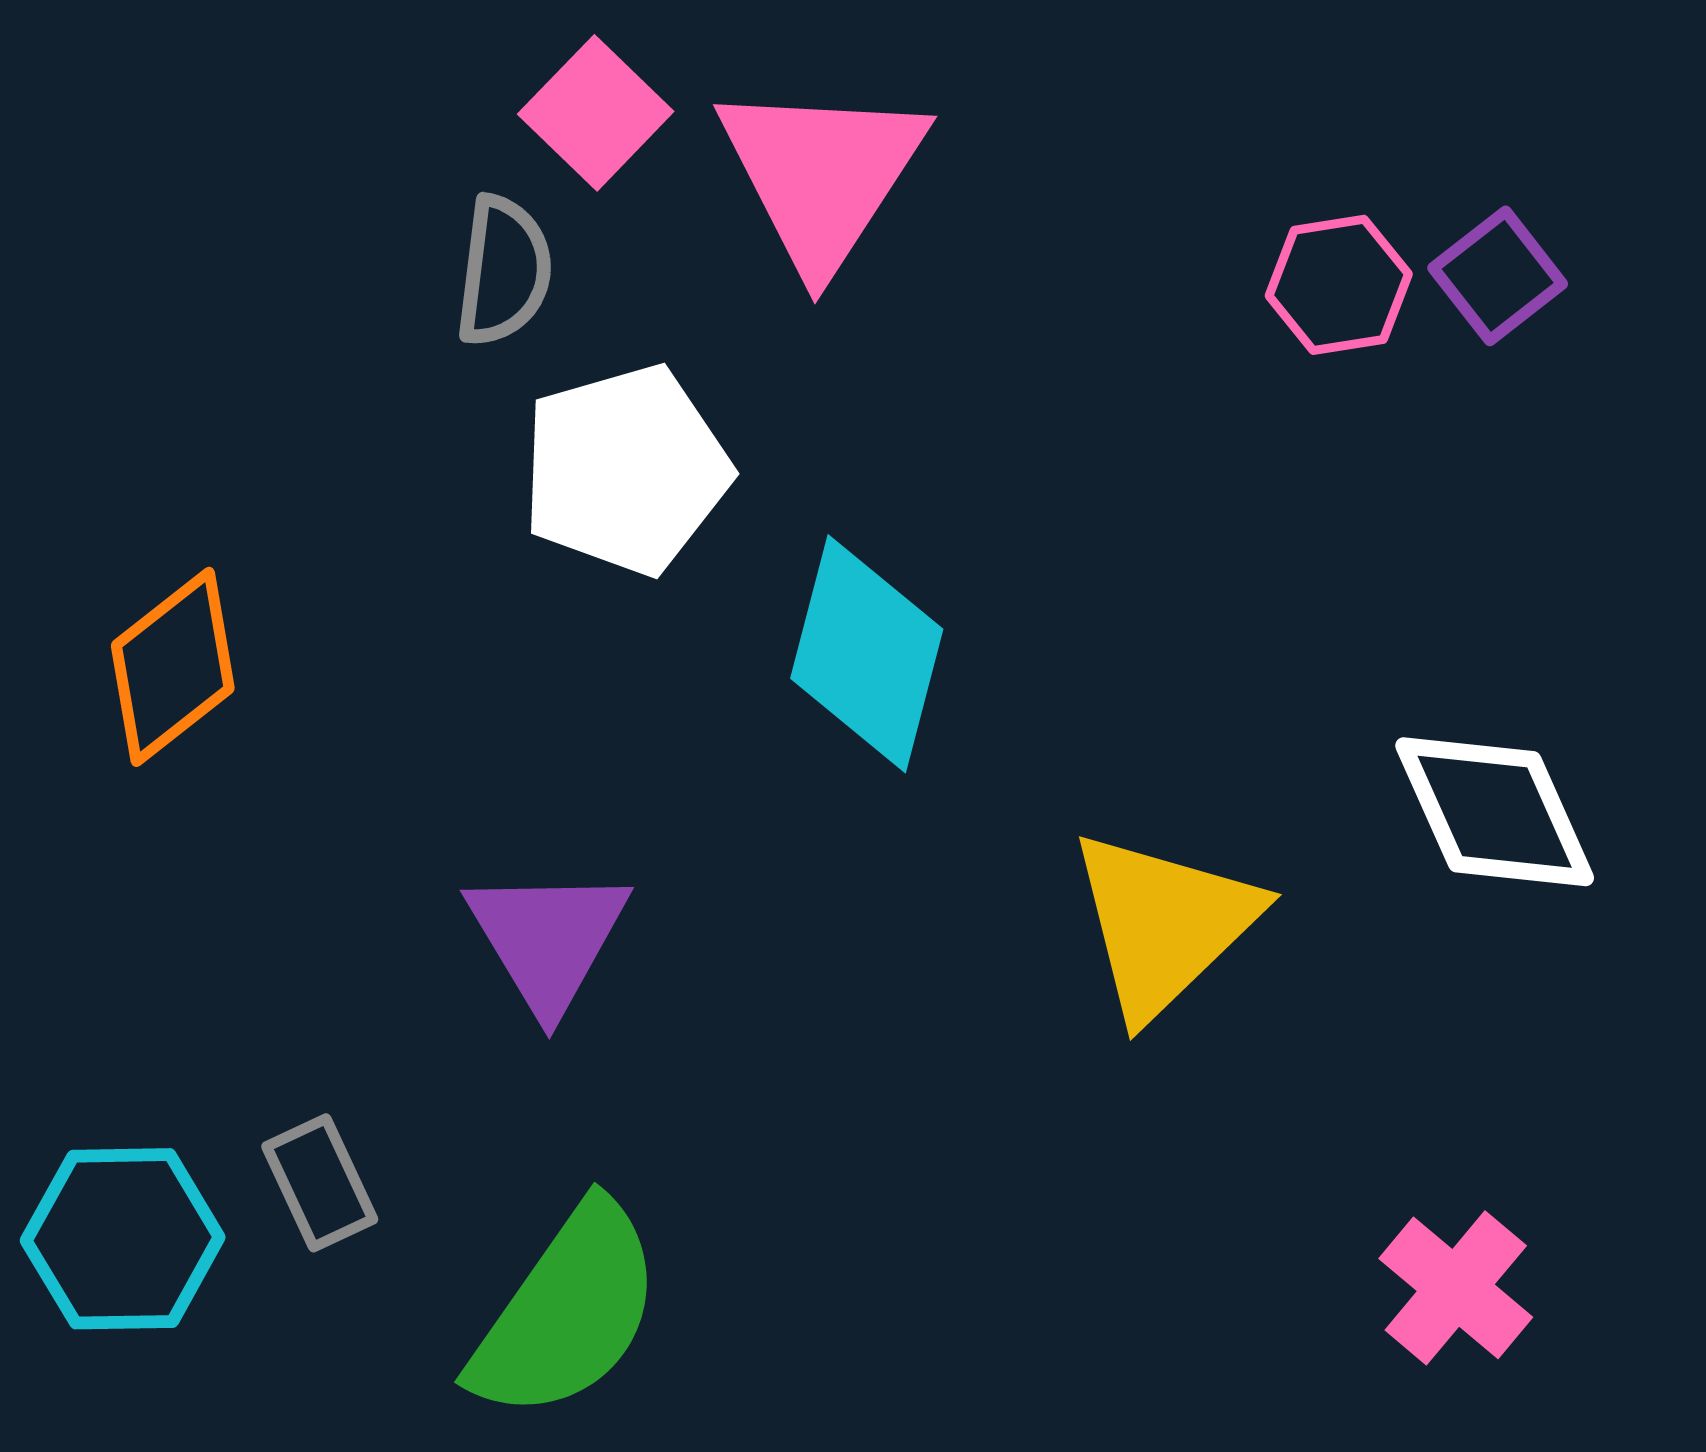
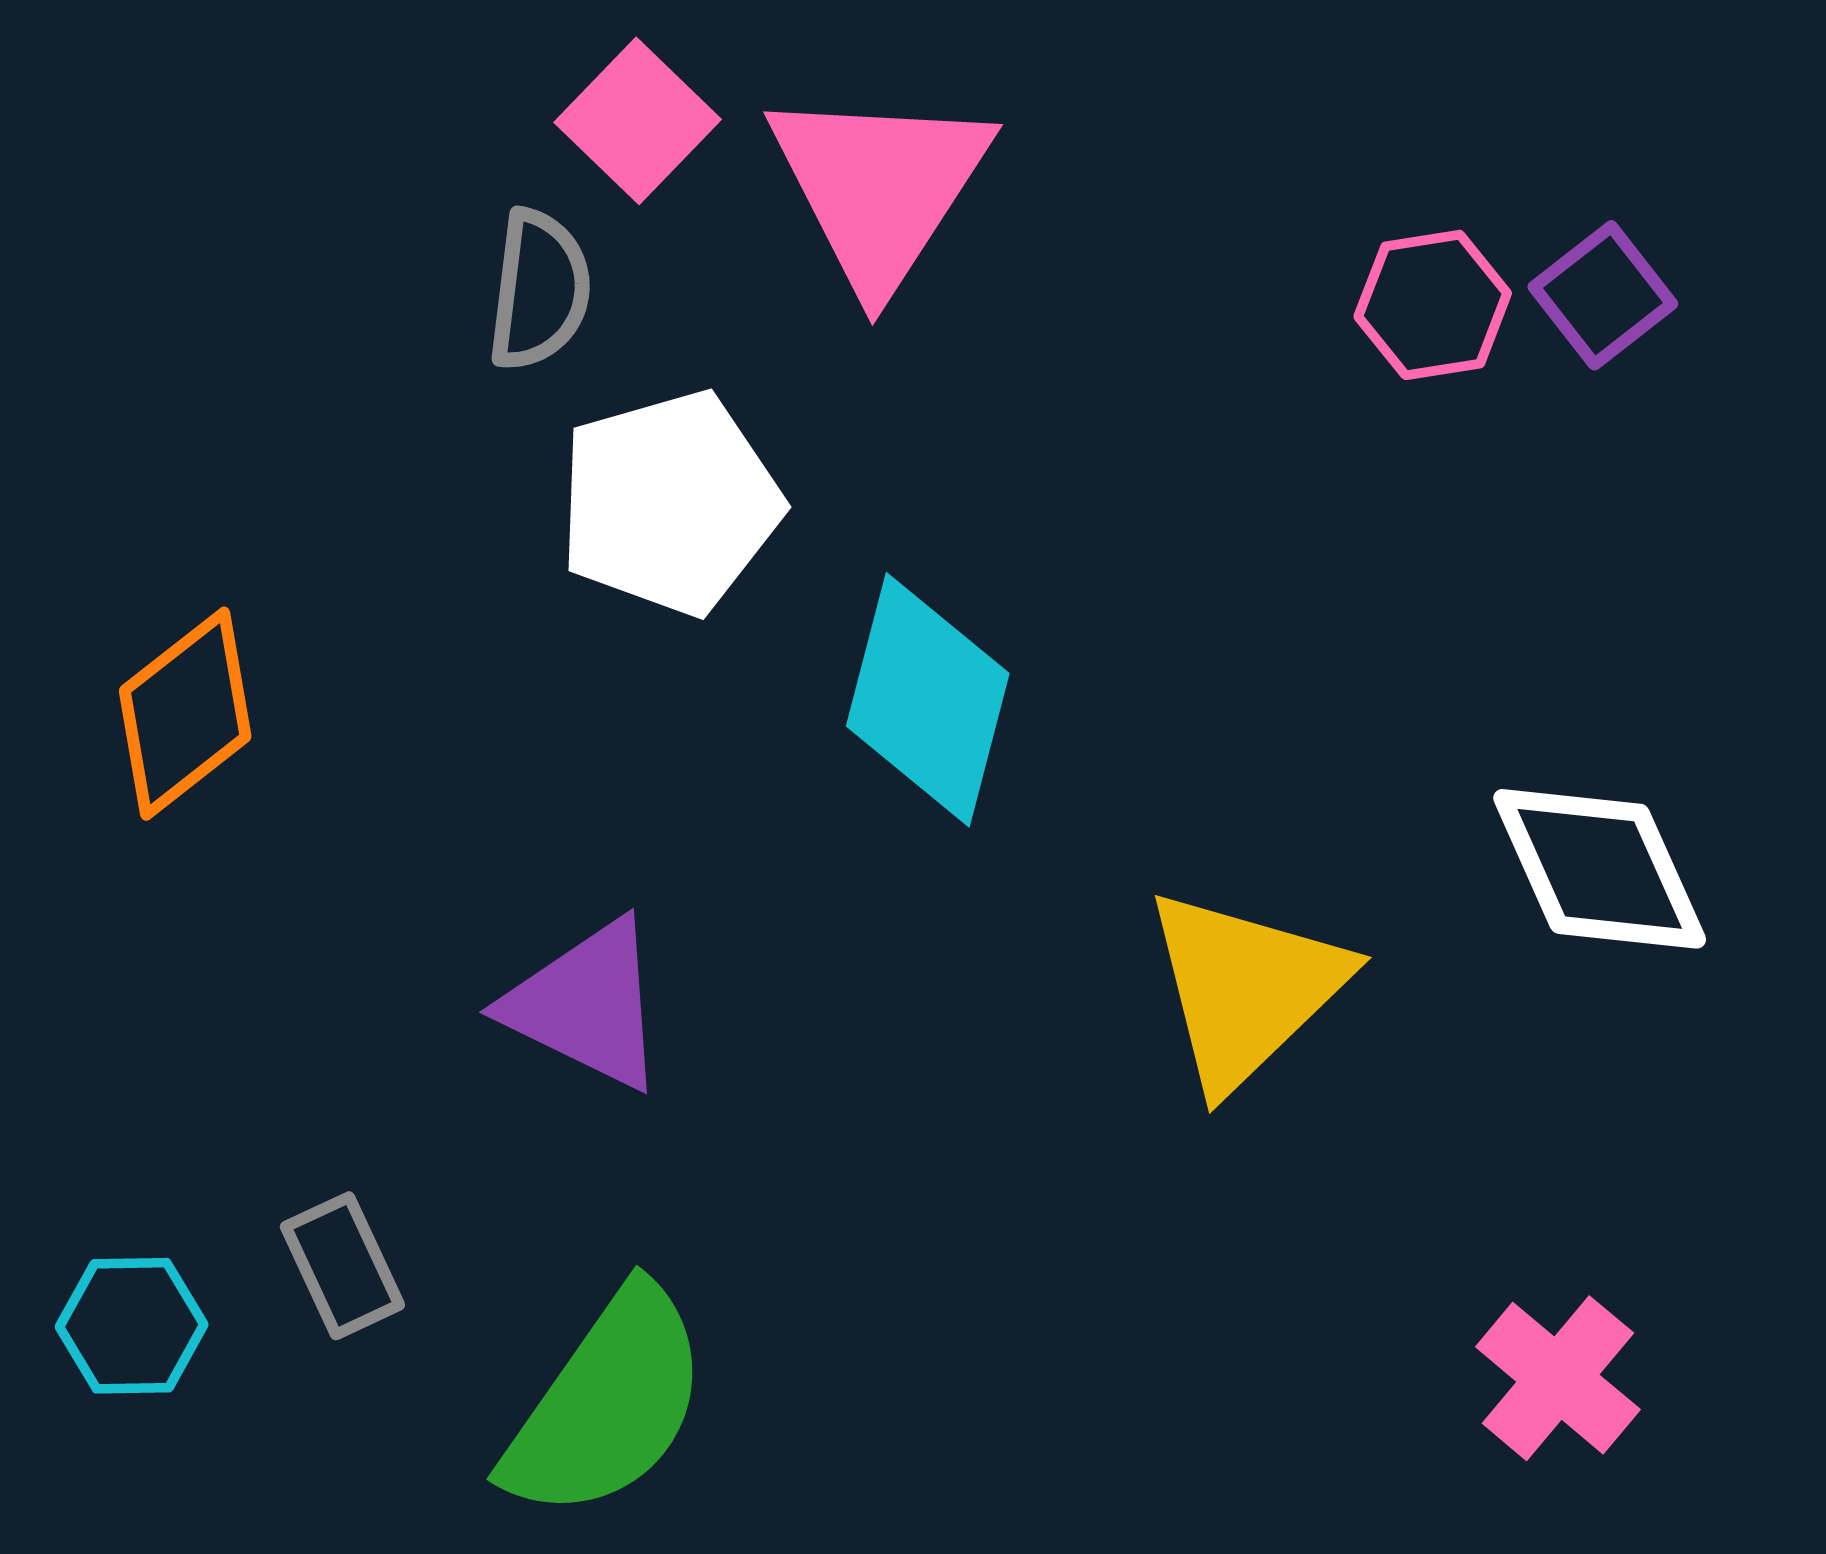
purple triangle: (548, 939) -> (586, 1005), turned -33
cyan hexagon: (123, 1239) -> (132, 1326), size x0.7

